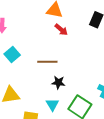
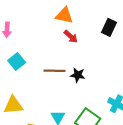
black star: (58, 82) -> (78, 75), moved

